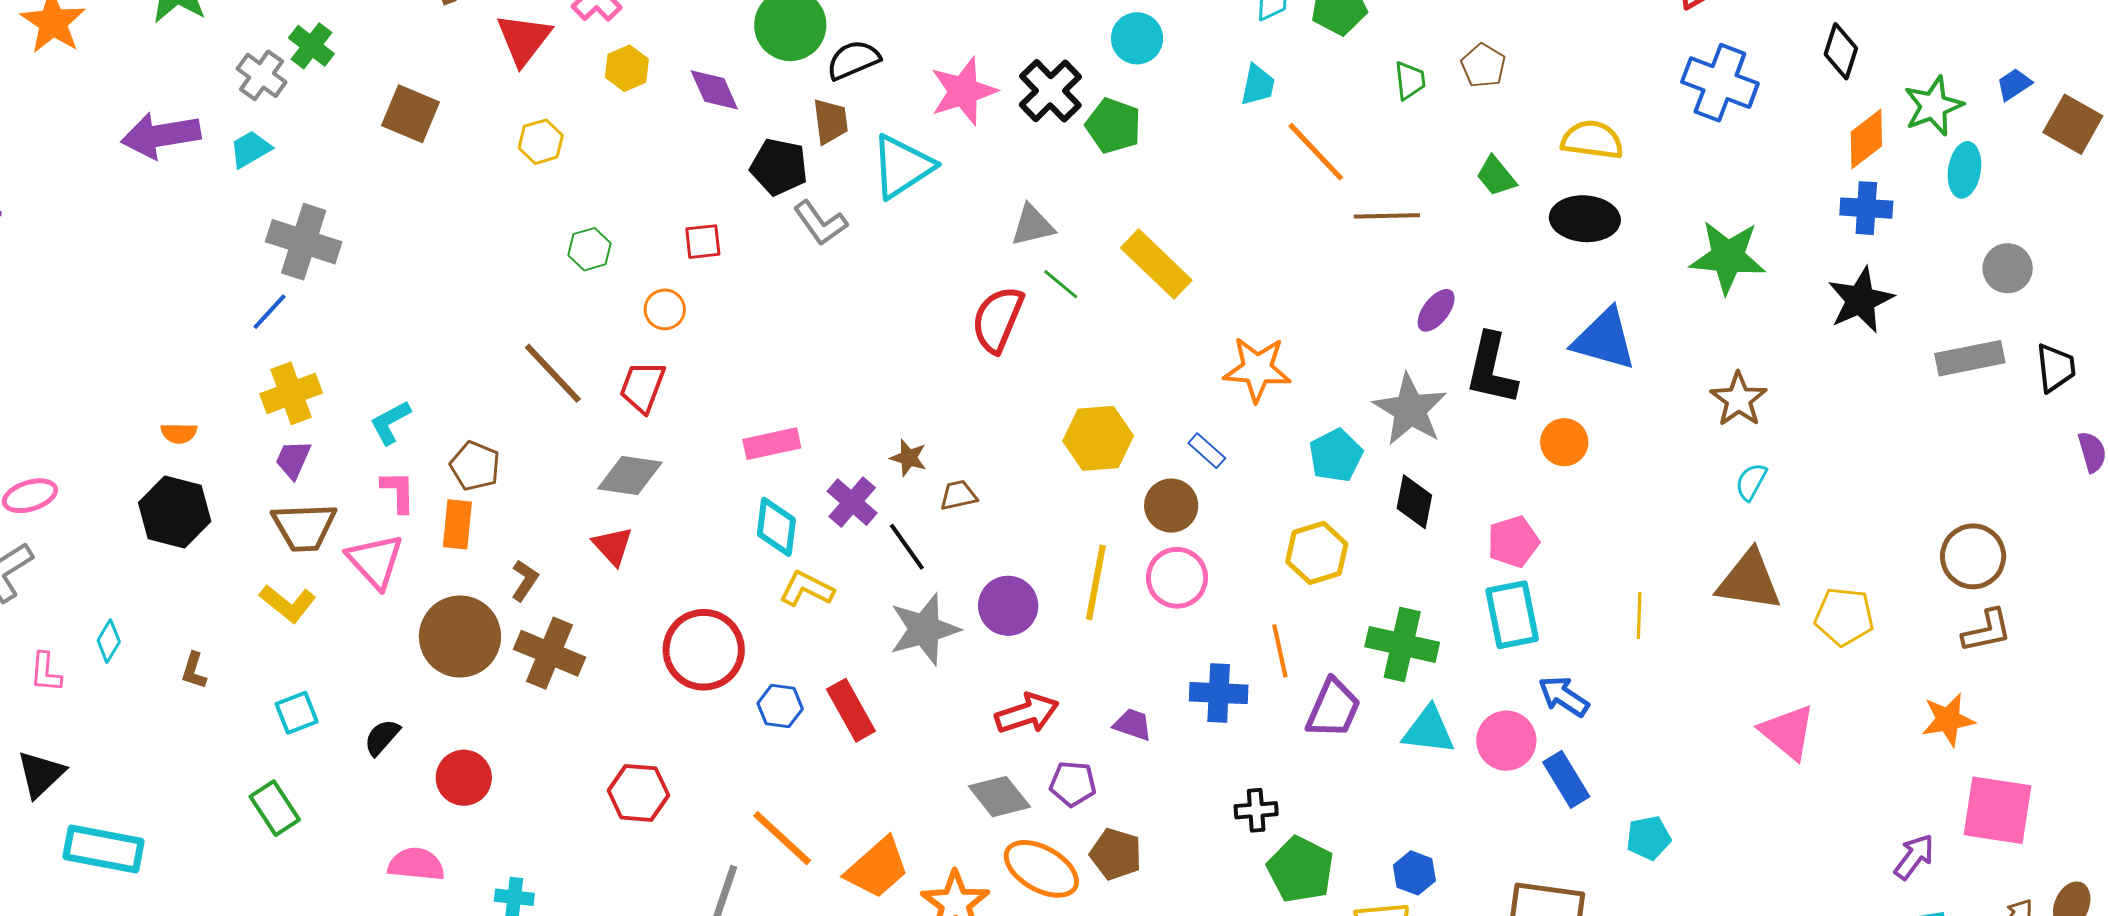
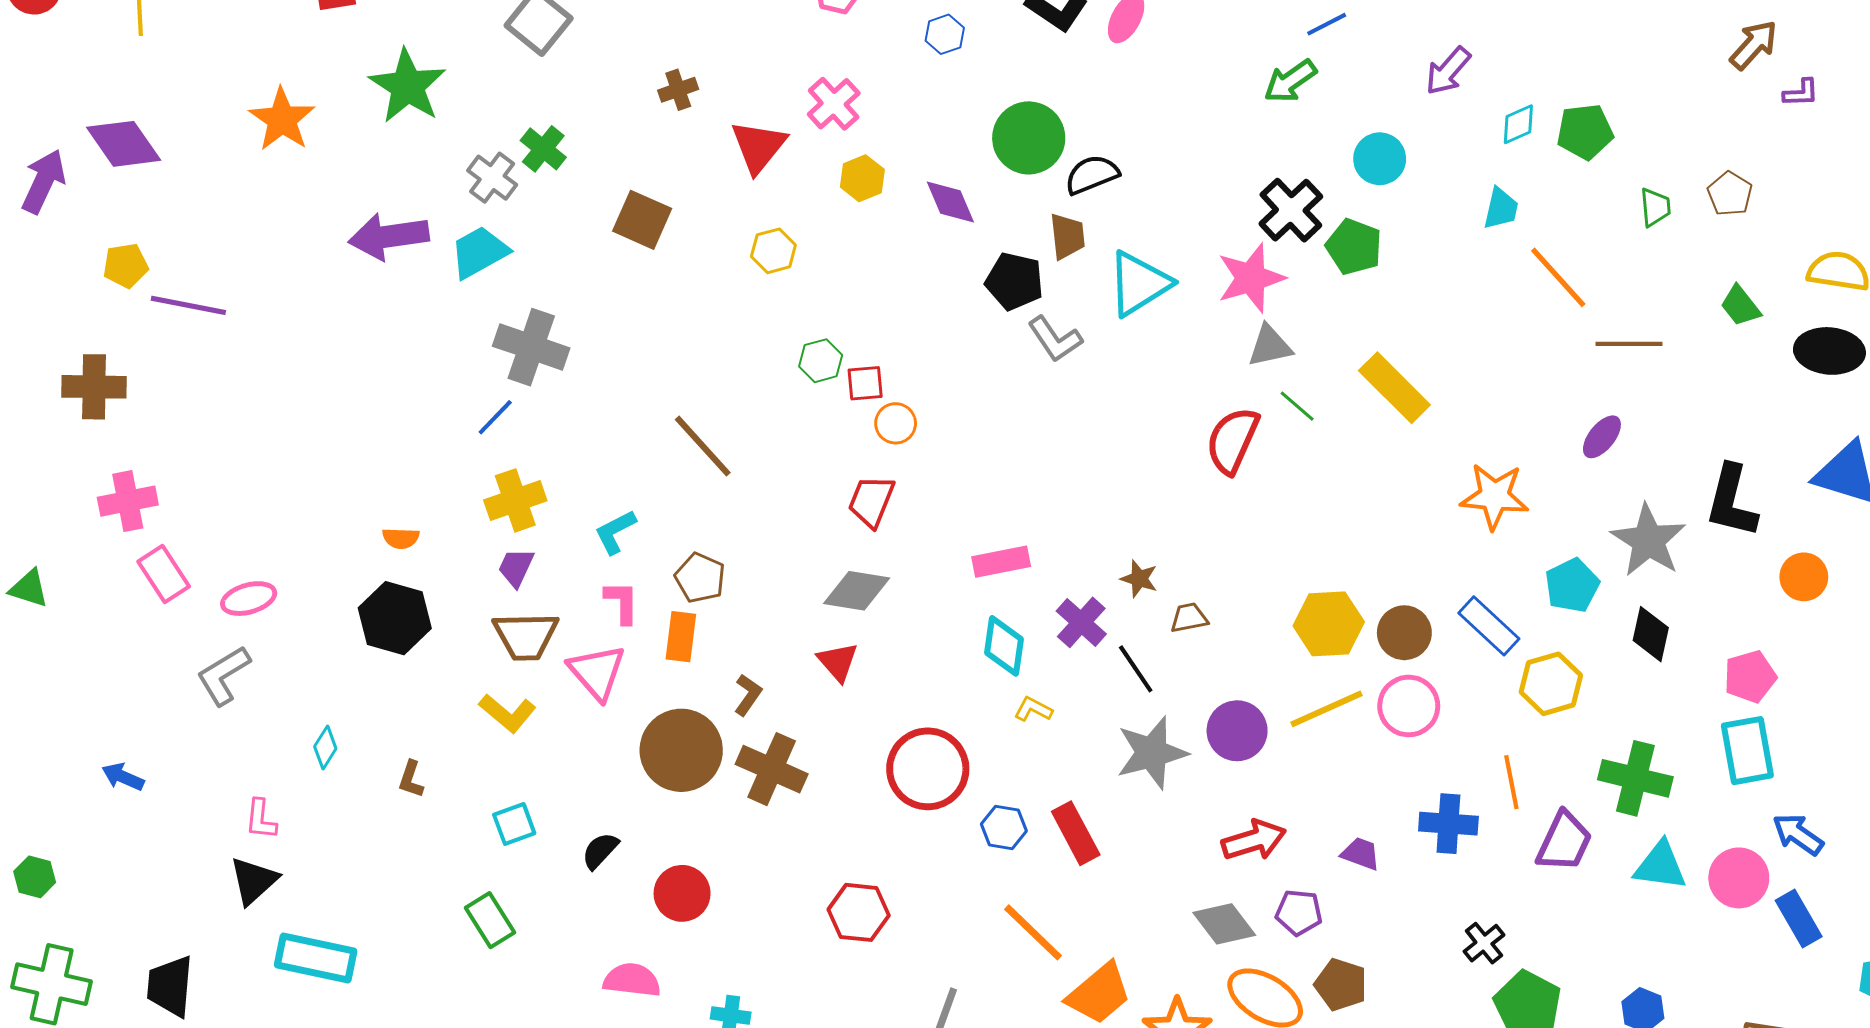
pink star: (963, 91) -> (1251, 278), moved
cyan trapezoid: (250, 149) -> (479, 252), size x1.4
red square: (703, 242) -> (865, 383), moved
purple ellipse: (1436, 310) -> (1602, 437), moved
brown line: (553, 373) -> (703, 446), moved
yellow hexagon: (1098, 438) -> (1329, 624), moved
blue rectangle: (1207, 451) -> (1489, 626), moved, size x1.6
yellow line: (1096, 582) -> (1326, 709), turned 54
yellow L-shape: (807, 589) -> (1033, 709), size x0.7
pink L-shape: (46, 672) -> (261, 819), moved
black cross: (1256, 810) -> (1484, 943), turned -36
orange line: (782, 838) -> (1033, 932), moved

